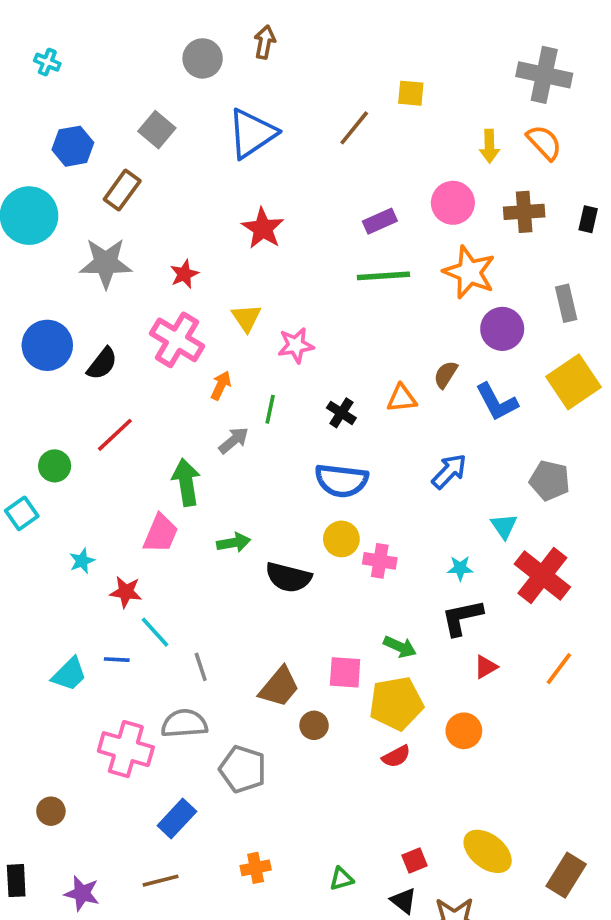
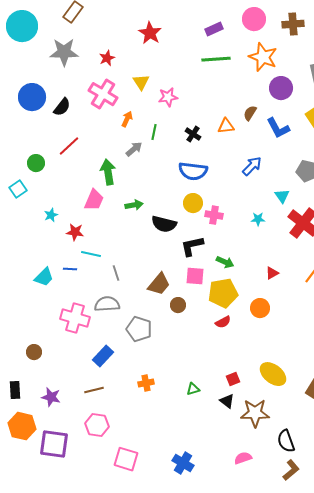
black L-shape: (462, 618) -> (192, 246), moved
cyan line: (155, 632) -> (91, 254), turned -36

